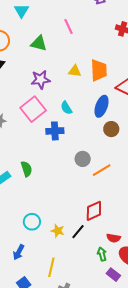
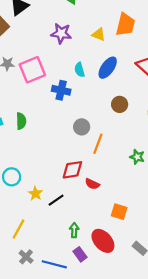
orange trapezoid: (99, 70) -> (125, 25), moved
blue ellipse: (102, 106) -> (108, 68), moved
pink square: (33, 109) -> (32, 70), moved
orange line: (102, 170) -> (98, 144), turned -54
red diamond: (94, 211) -> (72, 170), moved
red semicircle: (114, 238) -> (92, 184), moved

